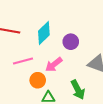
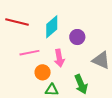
pink arrow: (54, 65) -> (59, 58), turned -66

